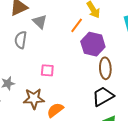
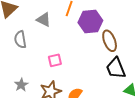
gray triangle: (40, 22) -> (44, 20), moved
black trapezoid: (103, 96) -> (116, 68), turned -65

